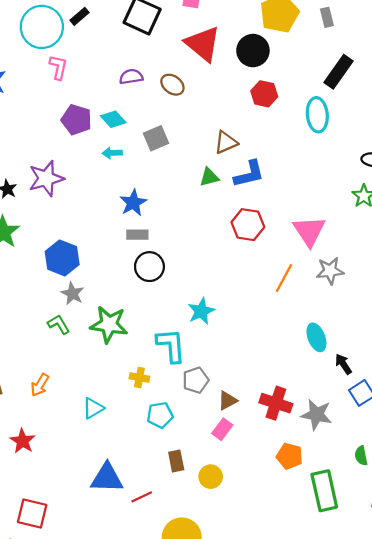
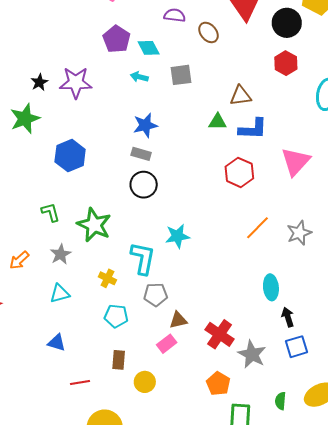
pink triangle: (309, 231) -> (296, 162), moved
gray star: (330, 271) -> (299, 233), turned -30
gray star: (72, 294) -> (61, 254), moved
blue triangle: (107, 478) -> (57, 343), moved, size x0.6

